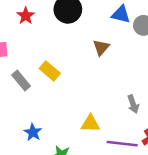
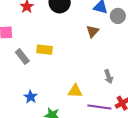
brown triangle: (101, 47) -> (93, 31), moved
yellow rectangle: (50, 71) -> (45, 50), turned -35

